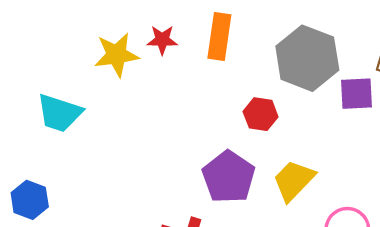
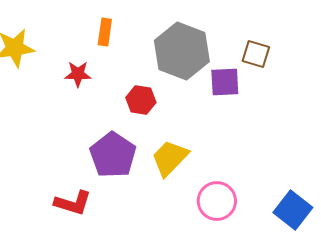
orange rectangle: (219, 36) -> (105, 32), size x0.7
red star: (162, 40) -> (78, 74), moved

